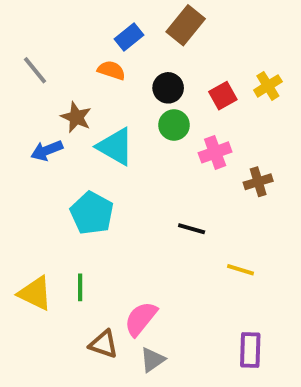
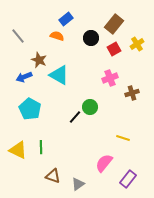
brown rectangle: (186, 25) -> (114, 24), moved
black circle: (168, 88) -> (91, 38), moved
green circle: (174, 125) -> (90, 107), moved
cyan pentagon: (92, 213) -> (30, 109), moved
black line: (192, 229) -> (75, 117), moved, turned -64
pink semicircle: (141, 319) -> (104, 163), moved
purple rectangle: (250, 350) -> (128, 179), turned 36

